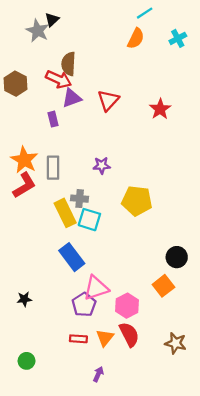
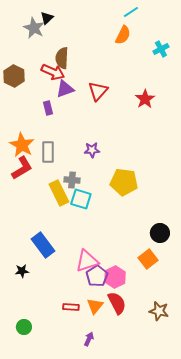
cyan cross: (178, 38) -> (161, 49), moved
blue rectangle: (72, 257) -> (43, 245), moved
purple pentagon: (84, 305) -> (97, 276), moved

